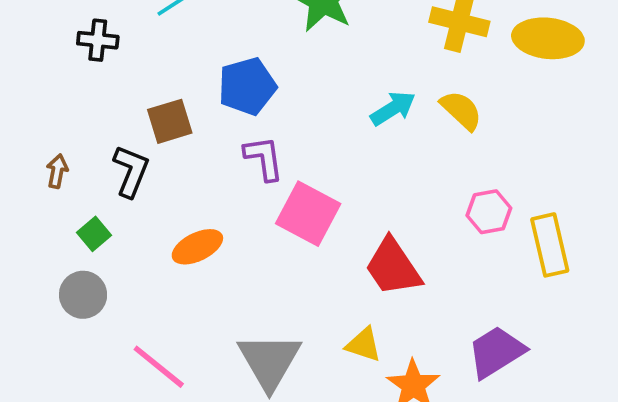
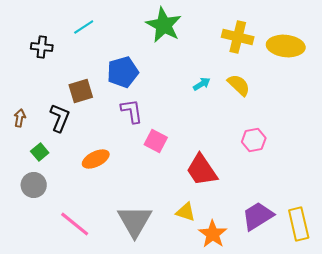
cyan arrow: (393, 108) -> (202, 84), size x0.7
pink square: (308, 214) -> (156, 141), size x0.7
yellow rectangle: (550, 245) -> (299, 224), moved

